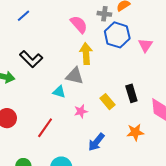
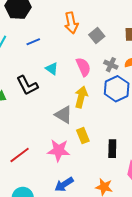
cyan triangle: (59, 92) -> (52, 69), moved
yellow rectangle: (108, 102) -> (83, 136), moved
pink star: (81, 111) -> (59, 150), size x1.6

